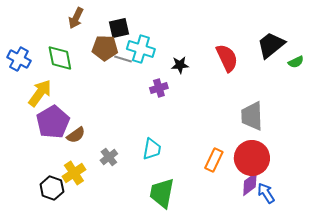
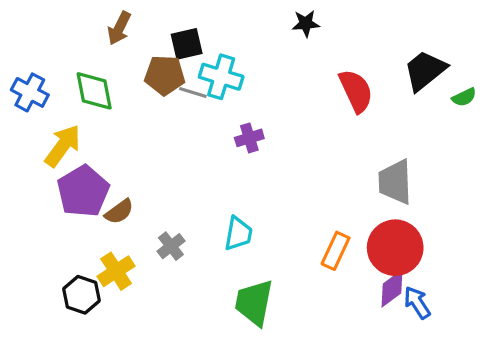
black star: (180, 65) -> (306, 23), moved

